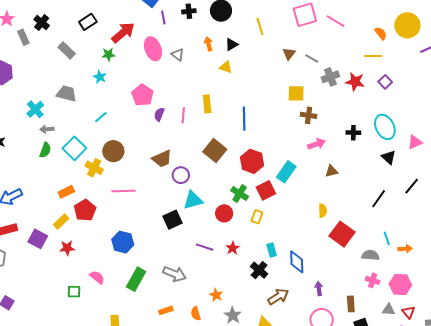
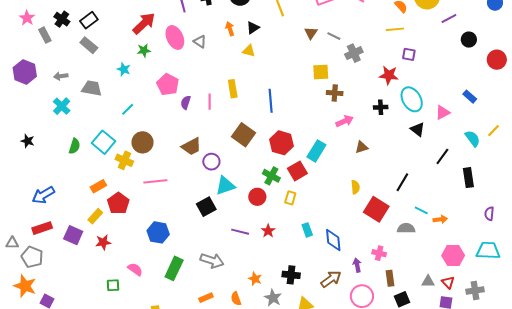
black rectangle: (88, 22) -> (89, 20), moved
green star: (108, 55) -> (144, 50), moved
red star: (355, 82) -> (389, 75), moved
purple square: (385, 82) -> (409, 54), turned -32
gray arrow: (47, 129) -> (61, 76), moved
black line: (379, 199) -> (402, 182), moved
cyan line: (387, 238) -> (421, 210), turned -40
black cross: (259, 270) -> (291, 275), moved, turned -30
pink cross: (373, 280) -> (379, 253), moved
pink hexagon: (400, 285) -> (453, 255), moved
brown arrow: (278, 297) -> (331, 279), moved

